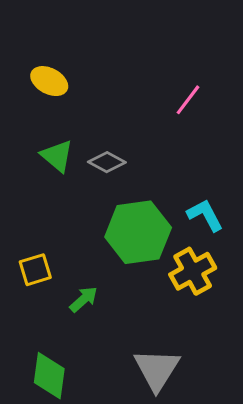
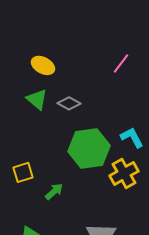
yellow ellipse: (49, 81) -> (43, 65), moved

